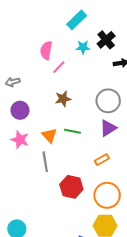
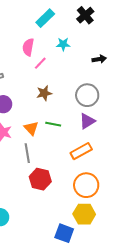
cyan rectangle: (77, 20) -> (45, 18), moved
black cross: (106, 40) -> (85, 15), moved
orange rectangle: (102, 160) -> (81, 151), size x1.5
red hexagon: (71, 187) -> (40, 179), moved

